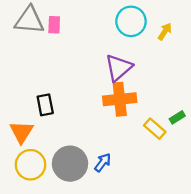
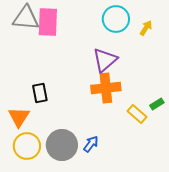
pink rectangle: (54, 25) -> (48, 22), size x1.8

